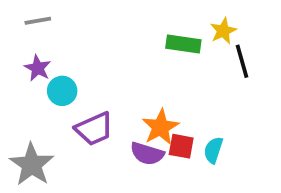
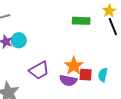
yellow star: (223, 31) -> (109, 11), moved
cyan circle: (62, 91) -> (19, 40), moved

